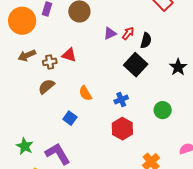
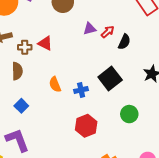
black square: (136, 65) -> (110, 78), moved
brown semicircle: (46, 86) -> (17, 71), turned 120
blue cross: (121, 99) -> (81, 90), moved
blue square: (70, 118) -> (21, 106), moved

